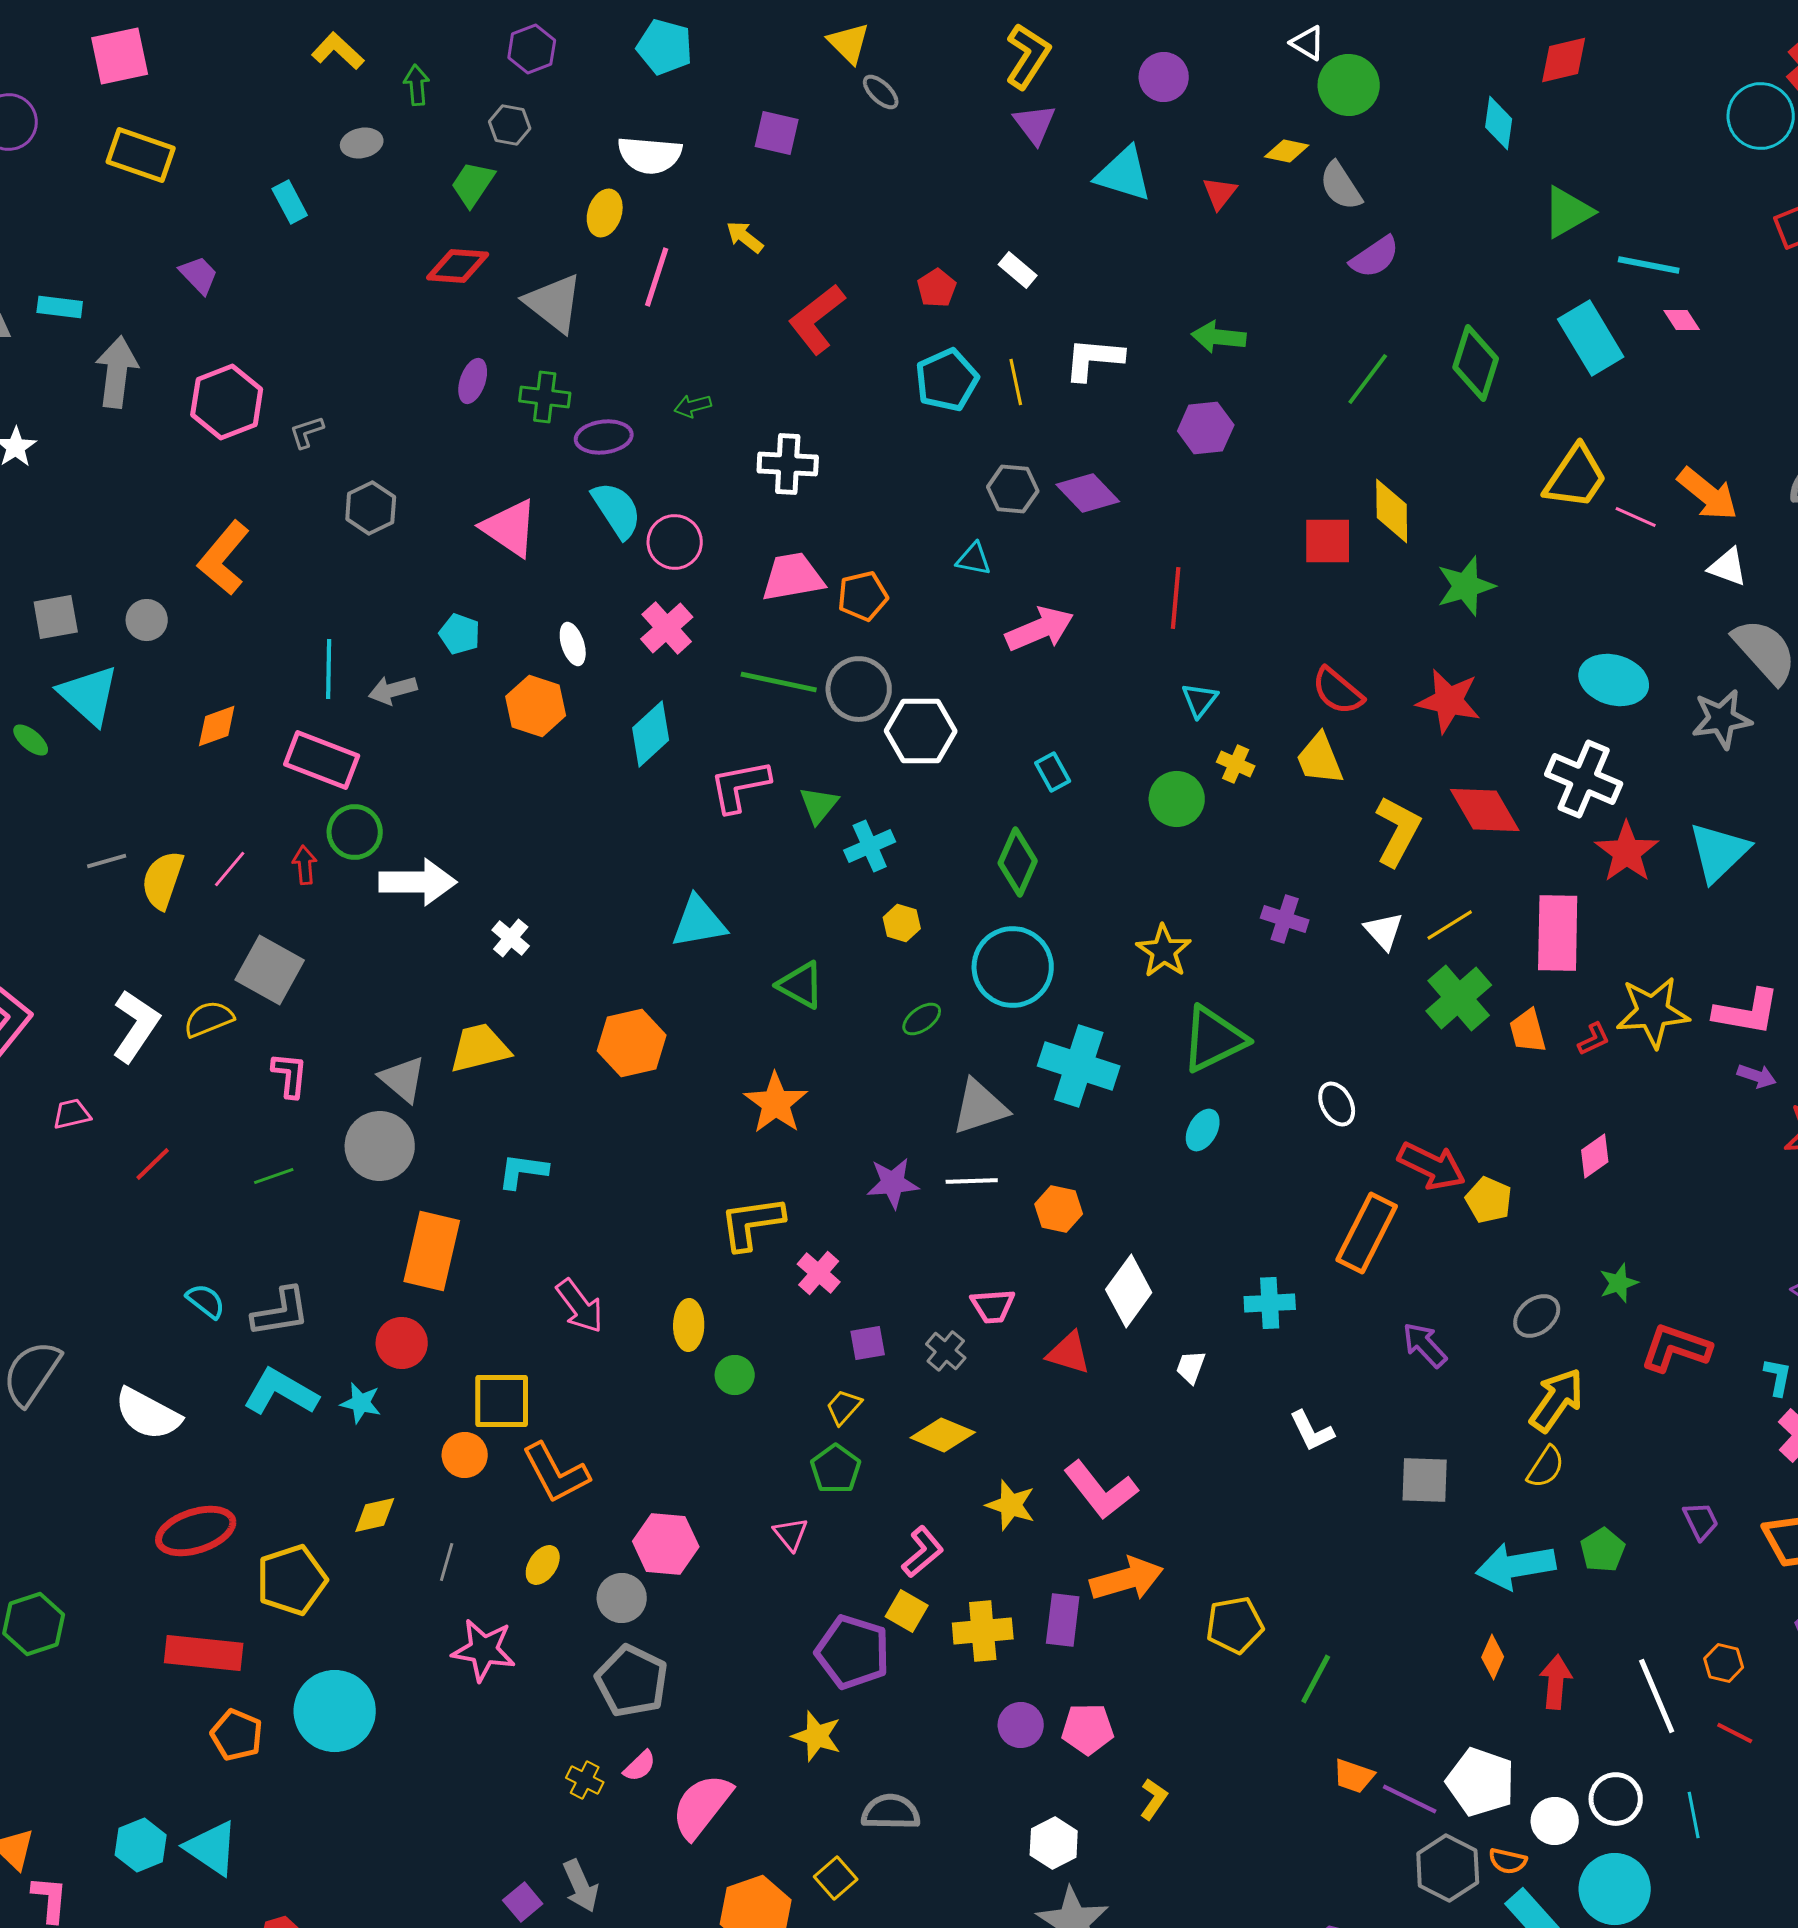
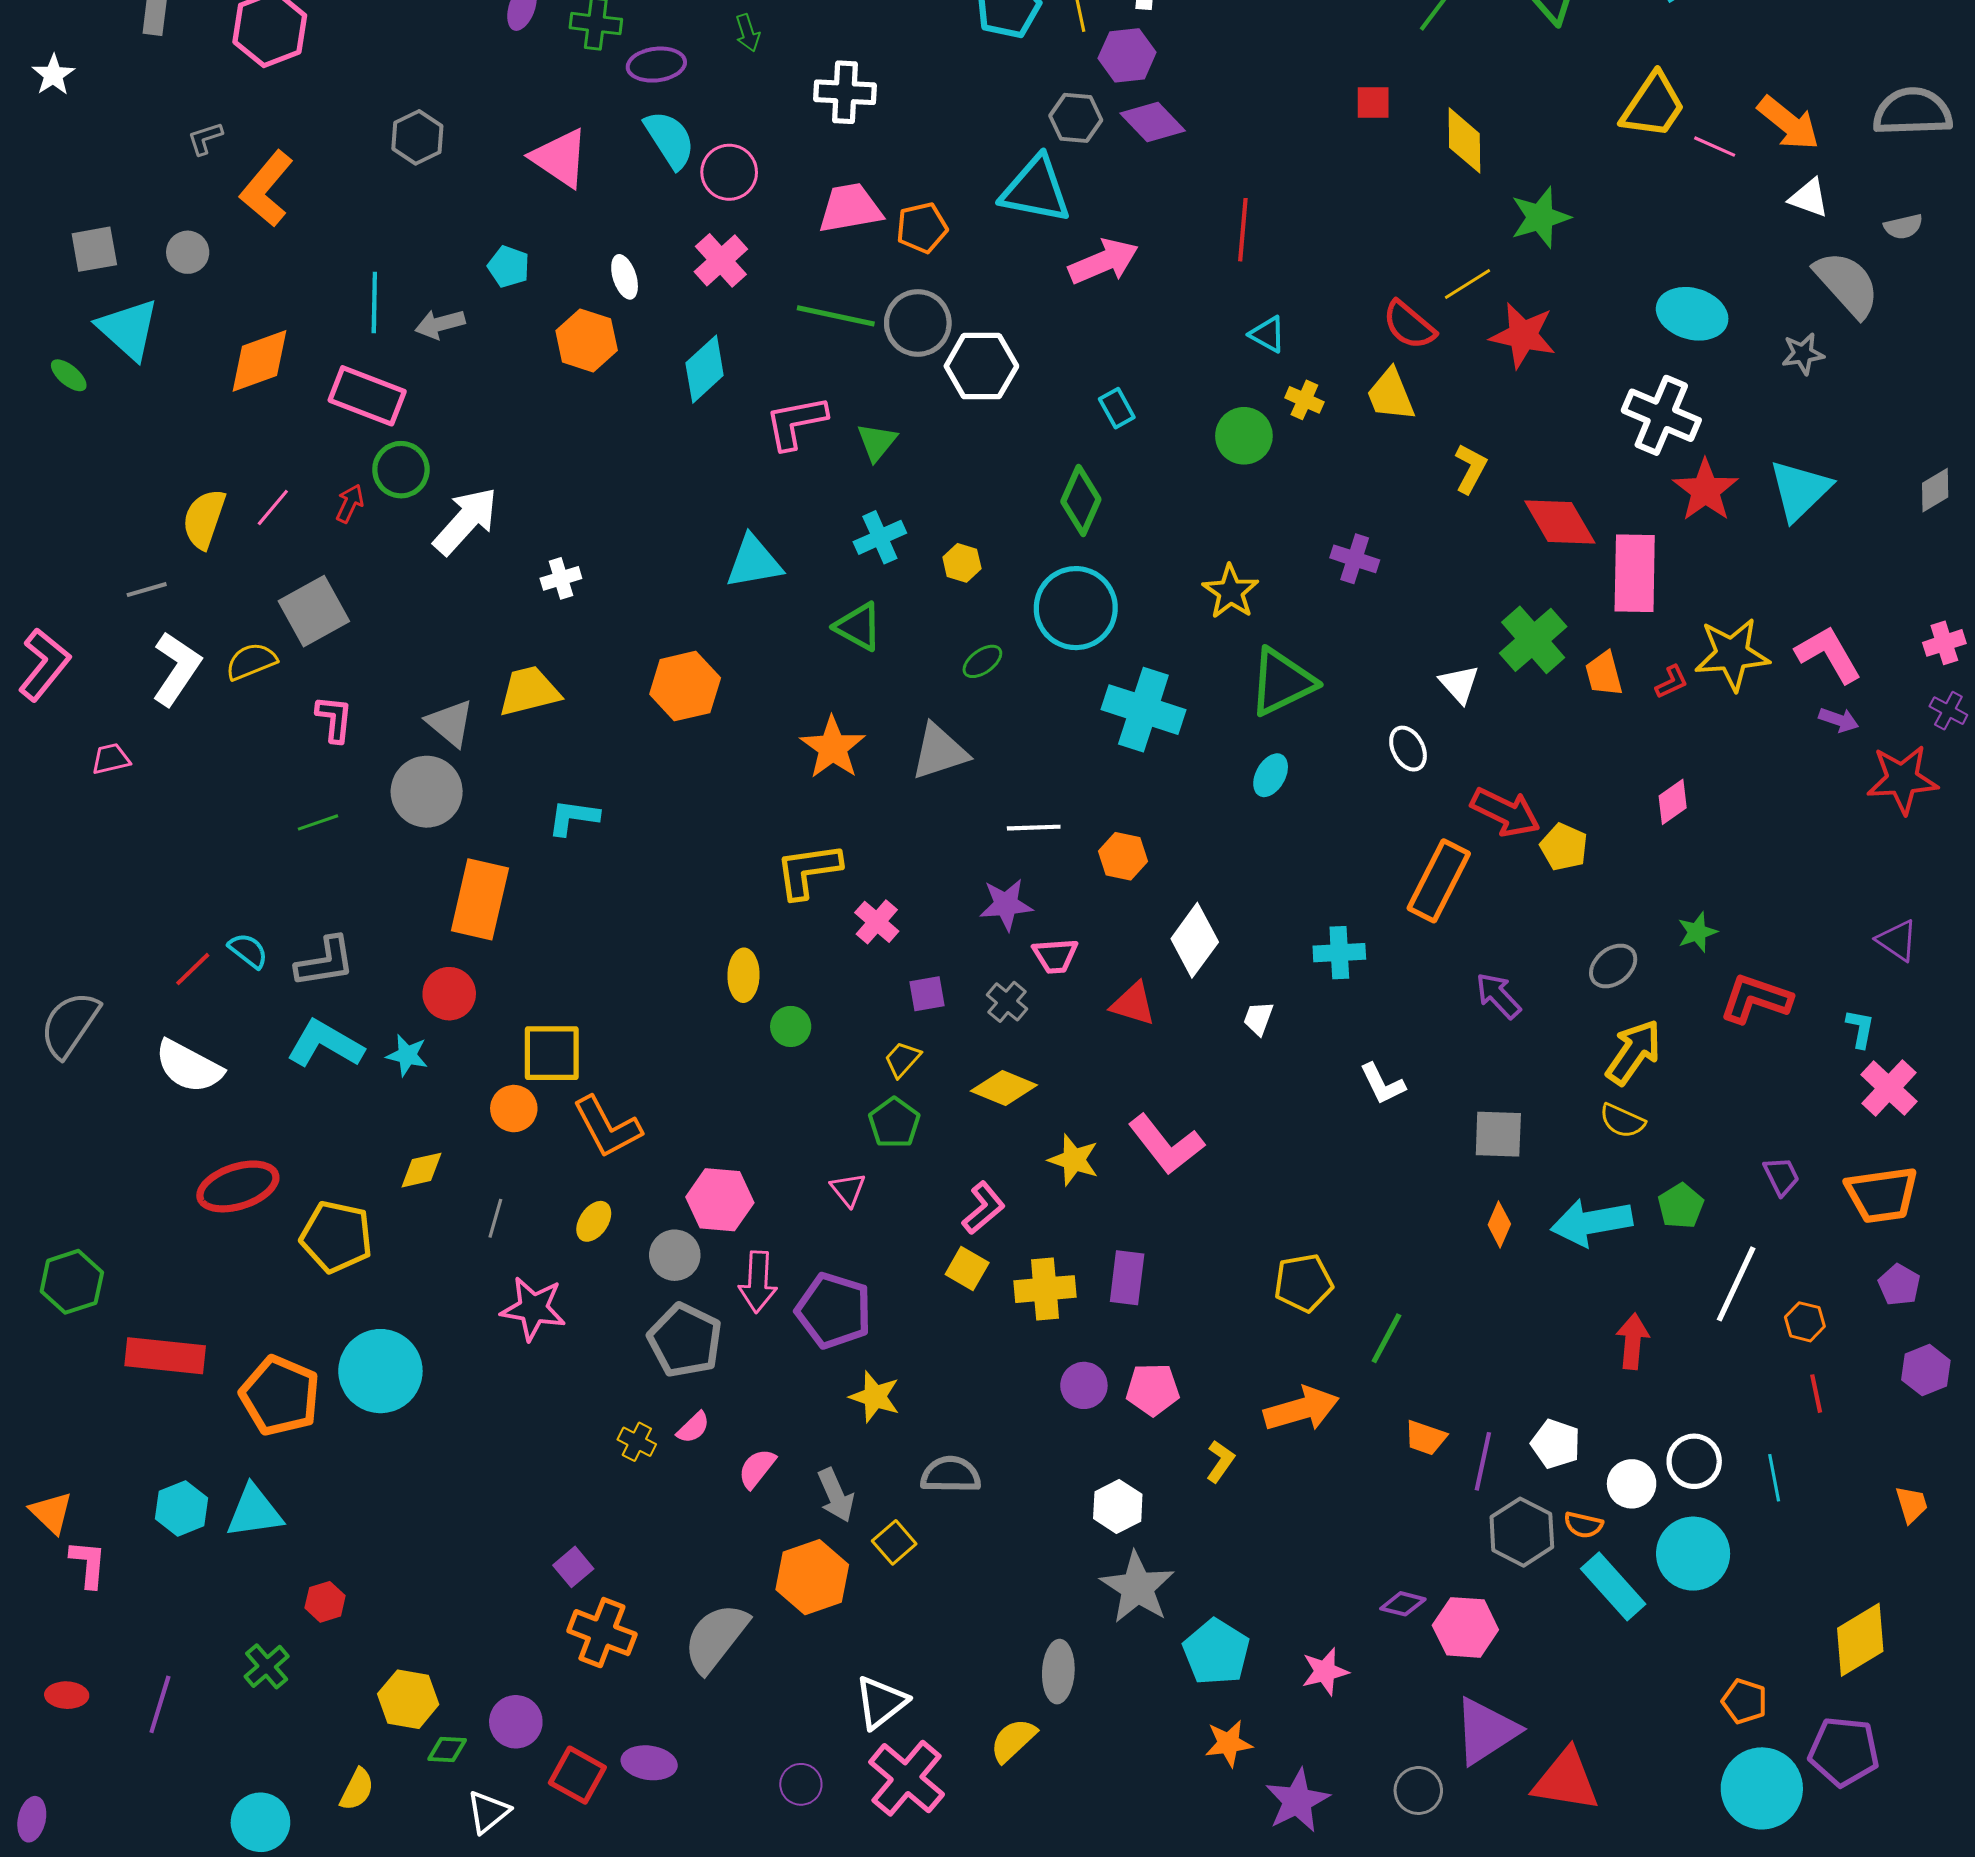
green arrow: (693, 406) -> (748, 33), turned -93
purple hexagon: (1206, 428) -> (1127, 55), moved
gray L-shape: (307, 432) -> (205, 138), moved
red square: (1328, 541) -> (1373, 103), moved, size x0.7
cyan triangle: (974, 559) -> (1036, 190), size x2.0
cyan triangle: (1200, 700) -> (1268, 334), turned -39
gray star: (1722, 719) -> (1803, 354), size x0.7
orange diamond: (217, 726) -> (259, 361), size x1.5
red diamond: (1485, 810) -> (1560, 522), moved
yellow L-shape: (1398, 831) -> (1471, 469), size x0.7
cyan cross: (870, 846) -> (880, 537), moved
gray line: (107, 861) -> (147, 590), moved
red arrow: (305, 865) -> (350, 503), turned 30
white arrow: (418, 882) -> (466, 521), turned -48
yellow line: (1450, 925) -> (1467, 284), moved
white triangle: (1384, 931) -> (1459, 684), moved
white cross: (511, 938) -> (561, 578), turned 33
gray square: (270, 970) -> (314, 611), turned 32
pink L-shape: (1747, 1012) -> (1828, 654), turned -130
gray triangle: (980, 1107) -> (939, 752), moved
red line: (153, 1164) -> (193, 969), moved
purple star: (893, 1183) -> (1006, 904), moved
pink arrow: (580, 1306) -> (758, 1282), moved, turned 40
yellow semicircle: (1546, 1467) -> (1622, 1121), turned 81
orange arrow: (1127, 1579) -> (1301, 1409), moved
yellow pentagon: (292, 1580) -> (336, 1237), turned 30
purple pentagon: (853, 1652) -> (834, 1311), moved
red rectangle: (204, 1653) -> (165, 1356), moved
orange diamond: (1493, 1657) -> (1499, 1224), moved
white line: (1657, 1696) -> (1736, 1284), moved, turned 48
red line: (1735, 1733) -> (1816, 1394), turned 51
orange pentagon: (237, 1735) -> (280, 1396), size x1.5
white pentagon: (1481, 1782) -> (1556, 1444), size x0.7
purple line: (1410, 1799) -> (1483, 1461), turned 76
pink semicircle: (702, 1806) -> (757, 1468), size x0.6
cyan triangle: (212, 1848) -> (254, 1512), turned -42
gray arrow: (581, 1886) -> (836, 1495), moved

